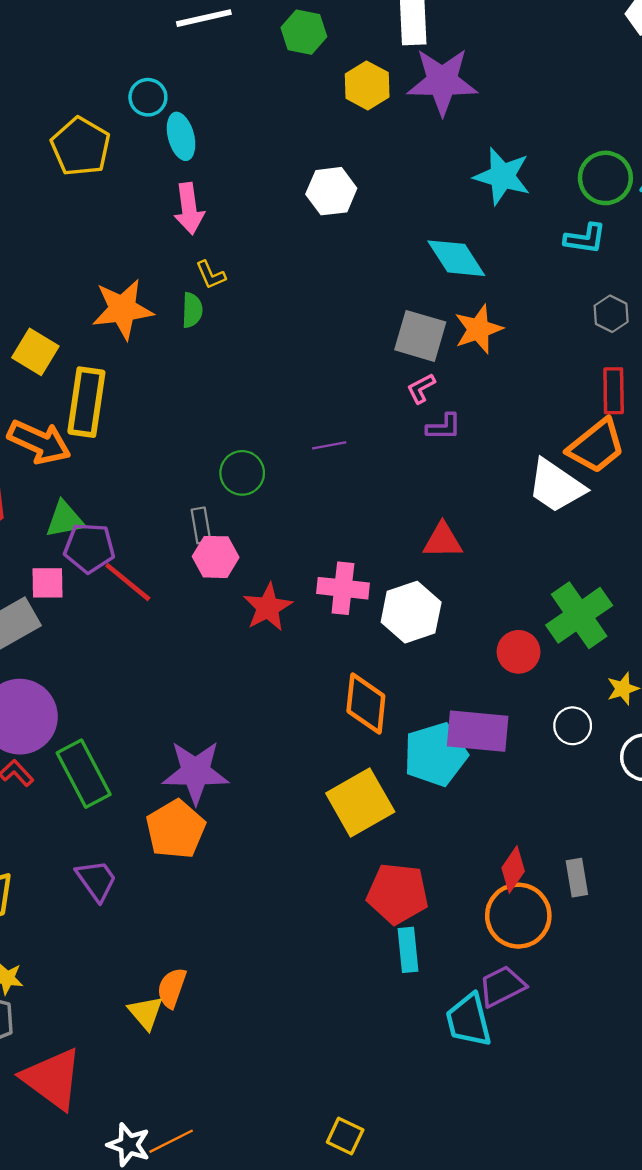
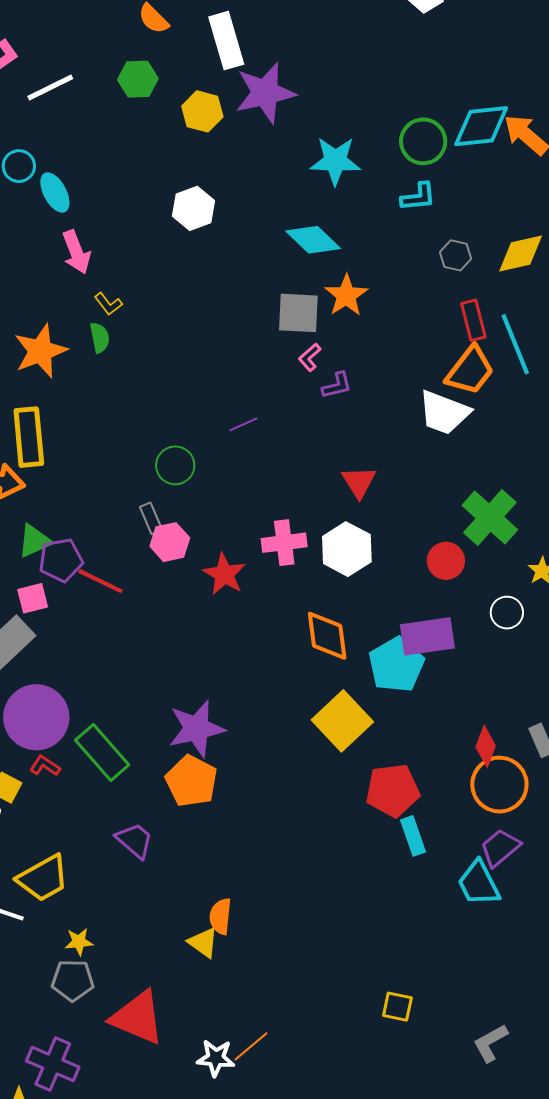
red triangle: (443, 541) -> (359, 482), turned -48

